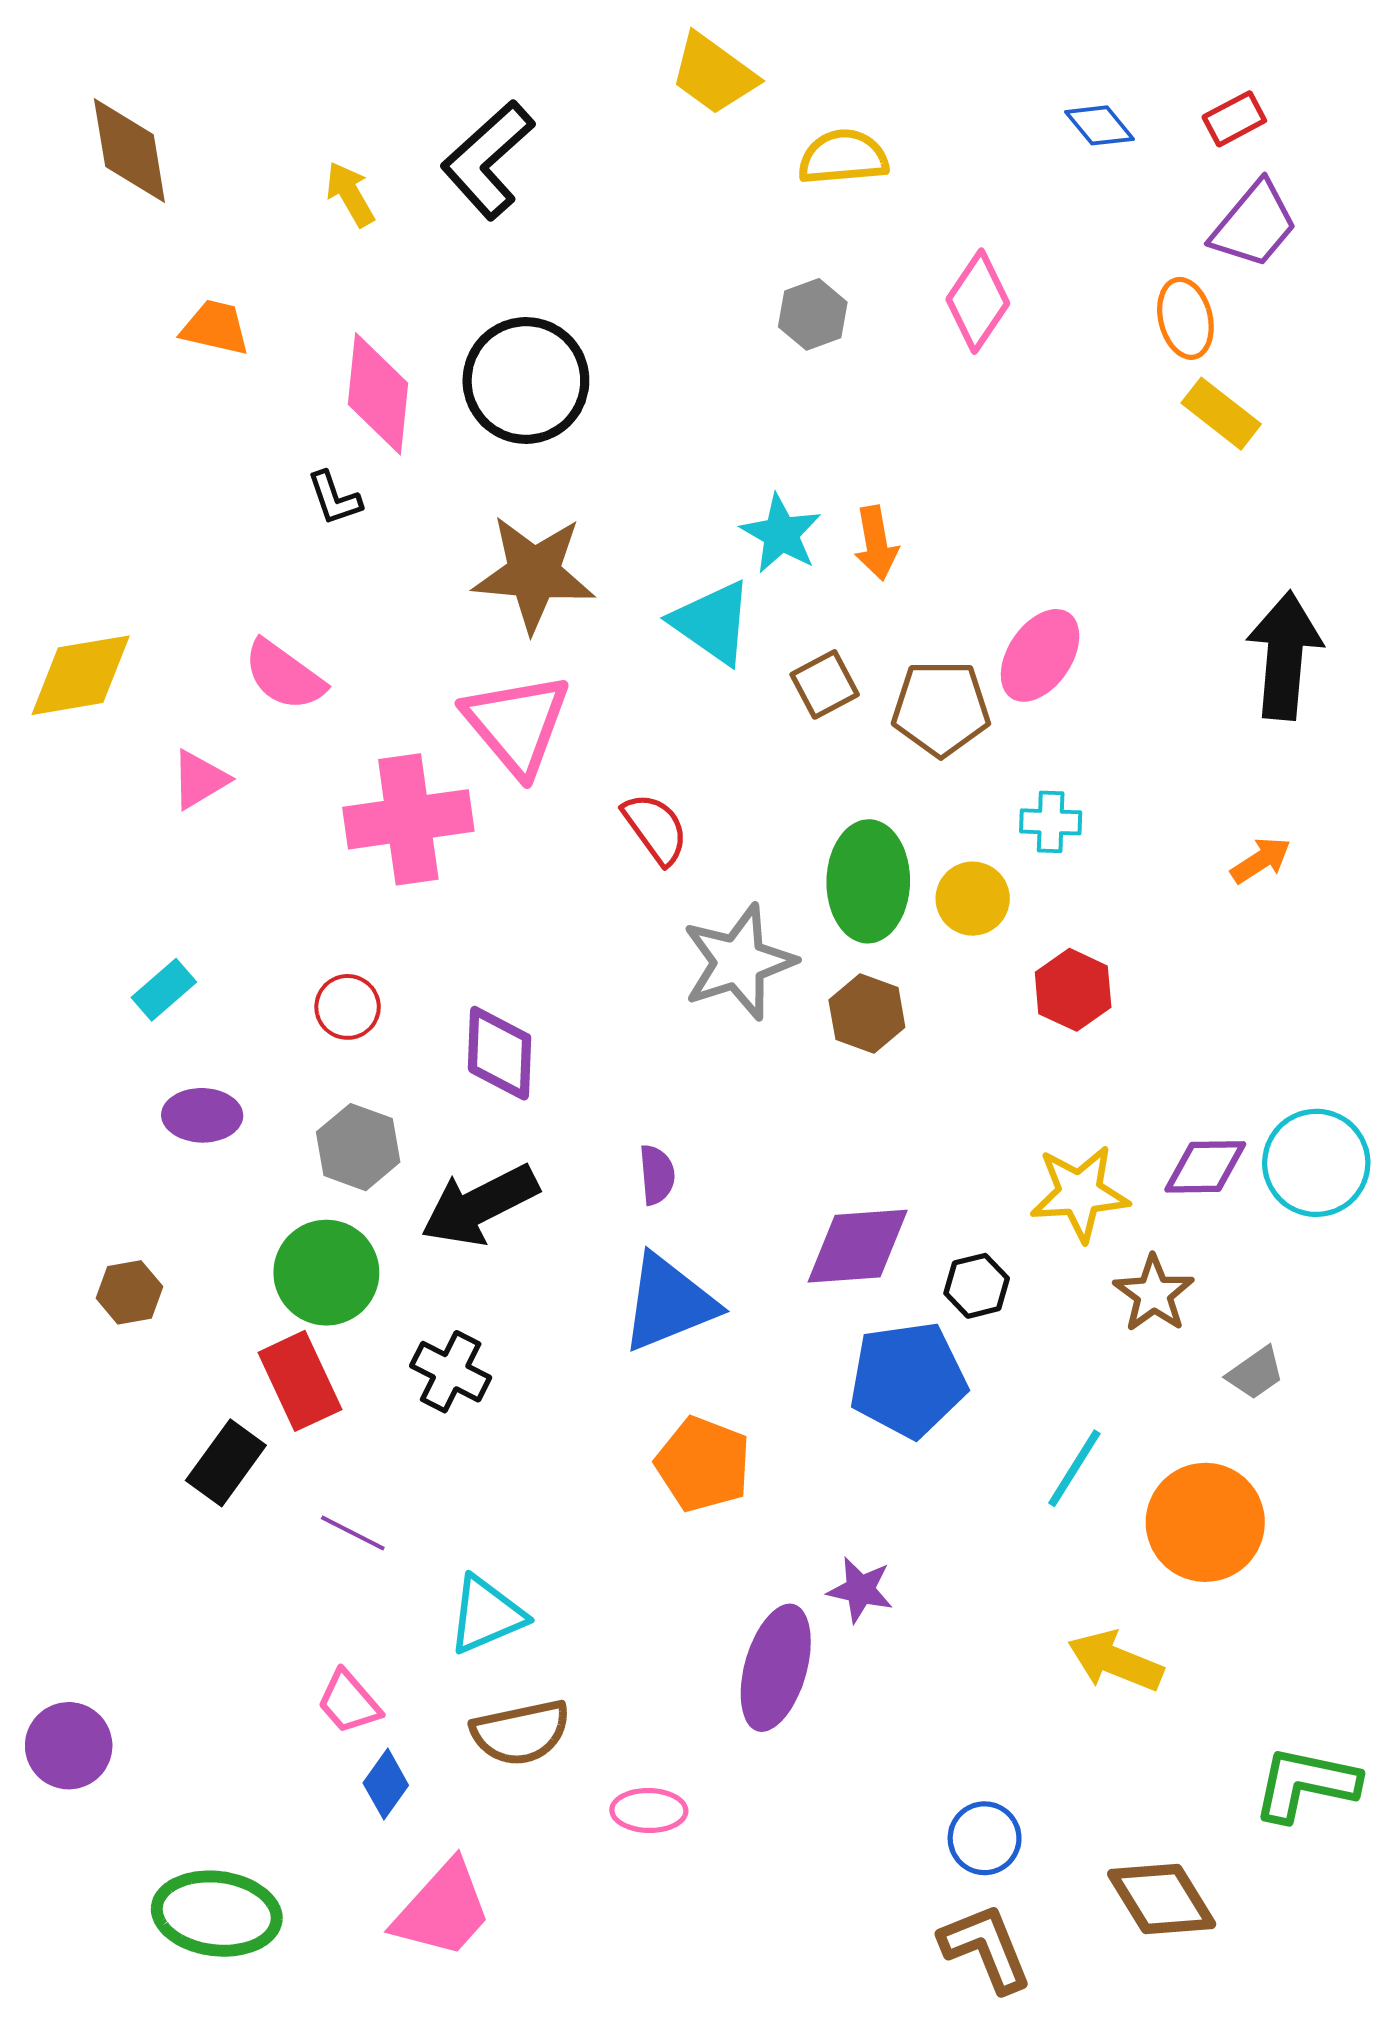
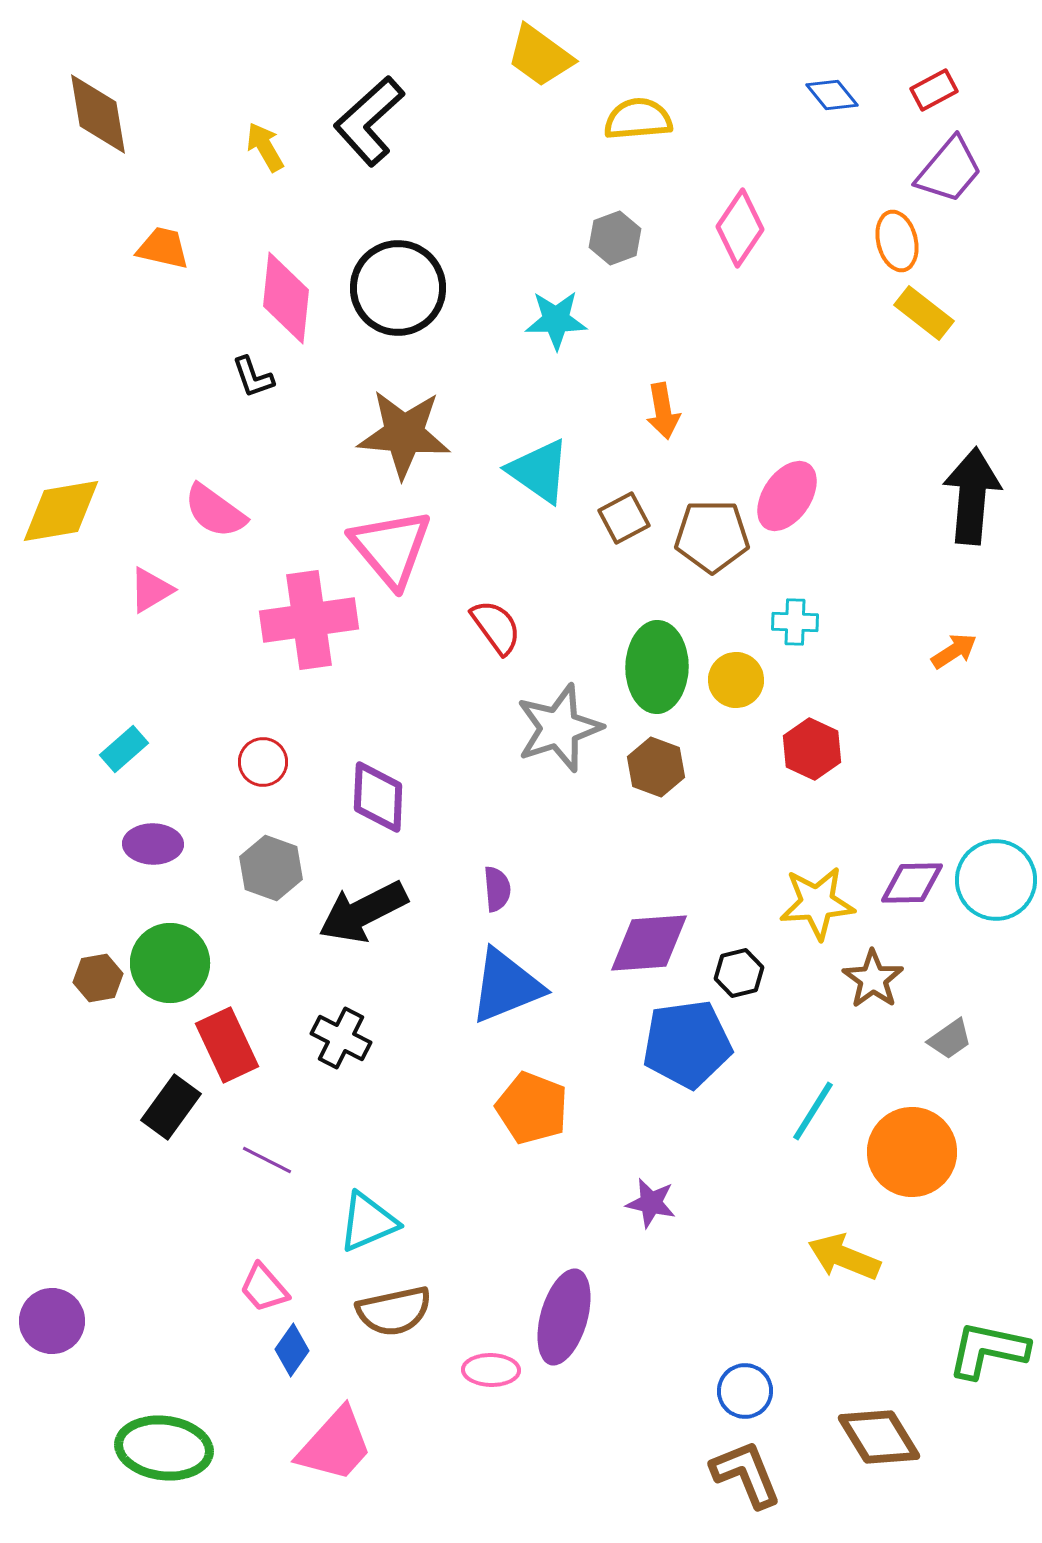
cyan star: (781, 534) -> (556, 320), moved, turned -30
green circle: (326, 1273) -> (170, 963), moved
purple ellipse: (776, 1668) -> (564, 1317), moved

